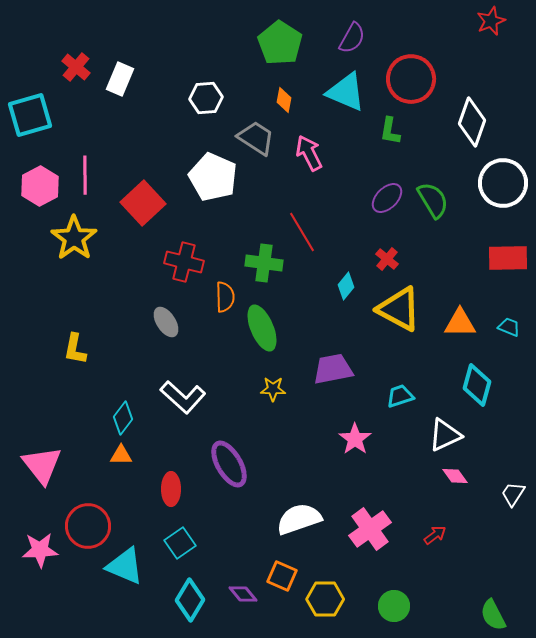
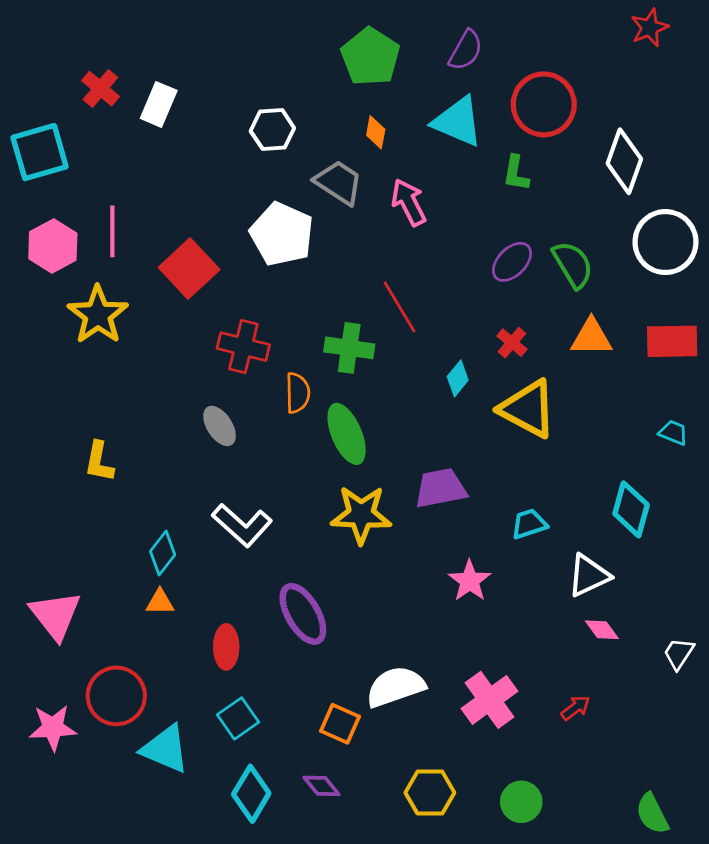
orange triangle: (460, 323) -> (591, 337), moved
yellow star: (273, 389) -> (361, 515), size x1.8
orange square: (282, 576) -> (340, 724), moved

